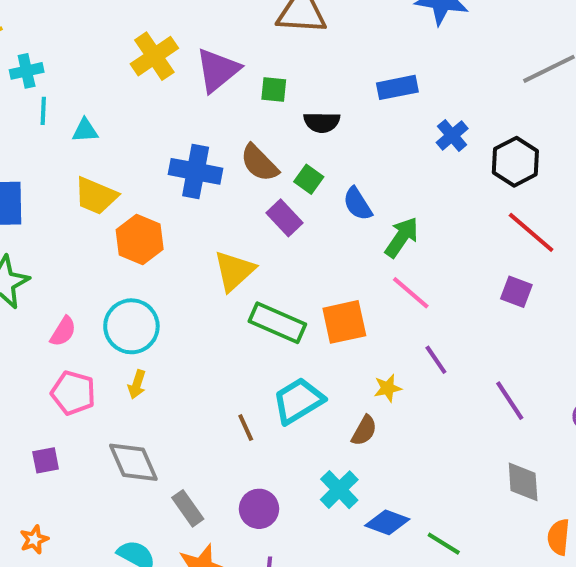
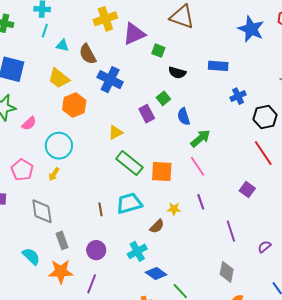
brown semicircle: (259, 163) -> (88, 54), moved
yellow triangle: (234, 271) -> (116, 132), size x0.7
purple square: (516, 292) -> (247, 190), moved
pink semicircle: (63, 331) -> (29, 123), moved

